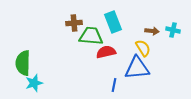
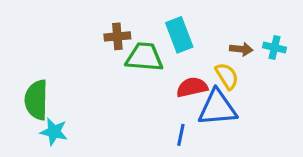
red semicircle: (106, 52) -> (192, 87), moved
cyan star: (34, 83) -> (54, 132), turned 30

